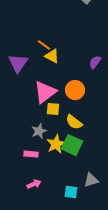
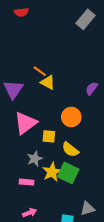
pink triangle: (45, 92) -> (25, 123), moved

